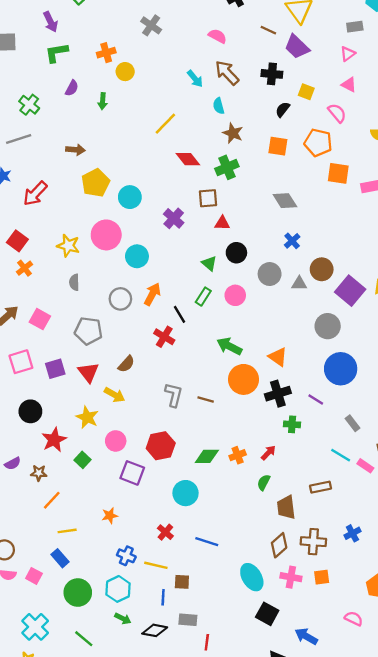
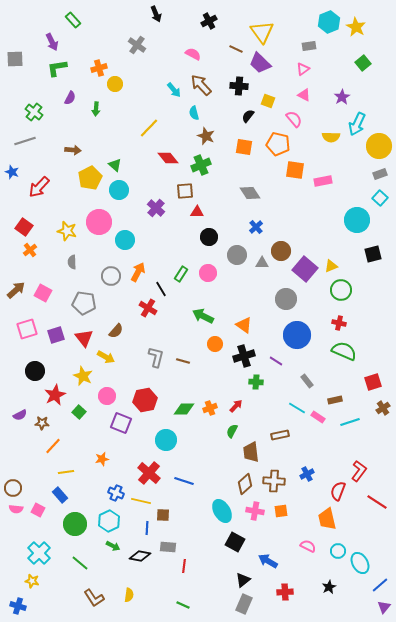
green triangle: (209, 263) -> (115, 165), moved
orange circle: (244, 379) -> (215, 344), size x0.6
red cross: (165, 532) -> (149, 473), size x1.6

